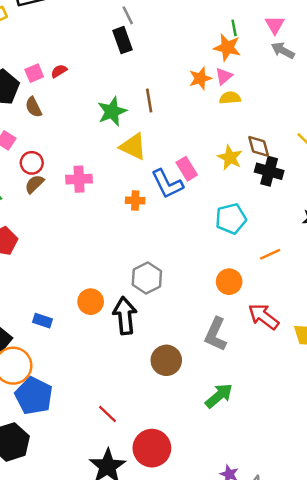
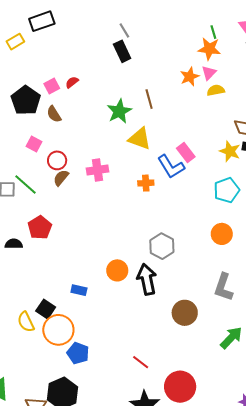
yellow star: (230, 158) -> (230, 151), moved
orange circle: (229, 282) -> (222, 234), moved
blue pentagon: (34, 396) -> (78, 353), size x0.7

